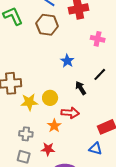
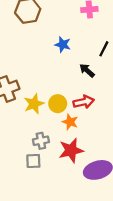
yellow circle: (50, 98) -> (58, 104), moved
red star: (48, 149) -> (71, 150), size x1.5
gray square: (24, 157) -> (33, 161), moved

